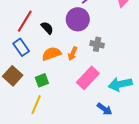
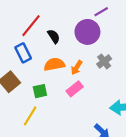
gray cross: (97, 44) -> (104, 61), turned 32
pink rectangle: (88, 78) -> (75, 89), moved, size x0.7

